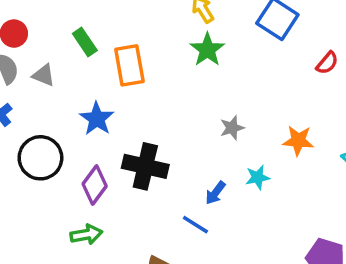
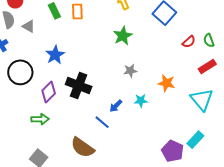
green star: (207, 50) -> (123, 36), moved
orange rectangle: (129, 65) -> (77, 12), moved, size x0.7

